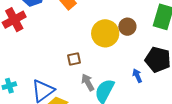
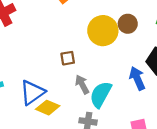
blue arrow: (137, 76) -> (137, 78), size x1.5

